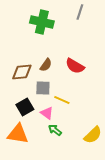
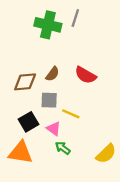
gray line: (80, 12) -> (75, 18), moved

